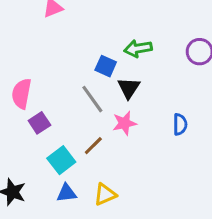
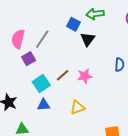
gray line: (92, 99) -> (42, 39), moved, turned 66
pink star: (124, 123) -> (85, 76), moved
yellow triangle: (105, 194) -> (77, 107), moved

